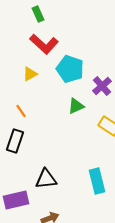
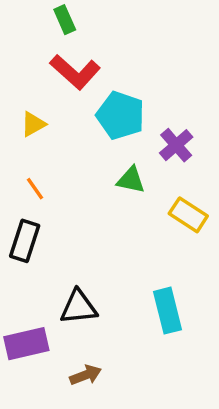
yellow triangle: (30, 74) -> (33, 124), moved
green triangle: (76, 106) -> (131, 180), turned 36

